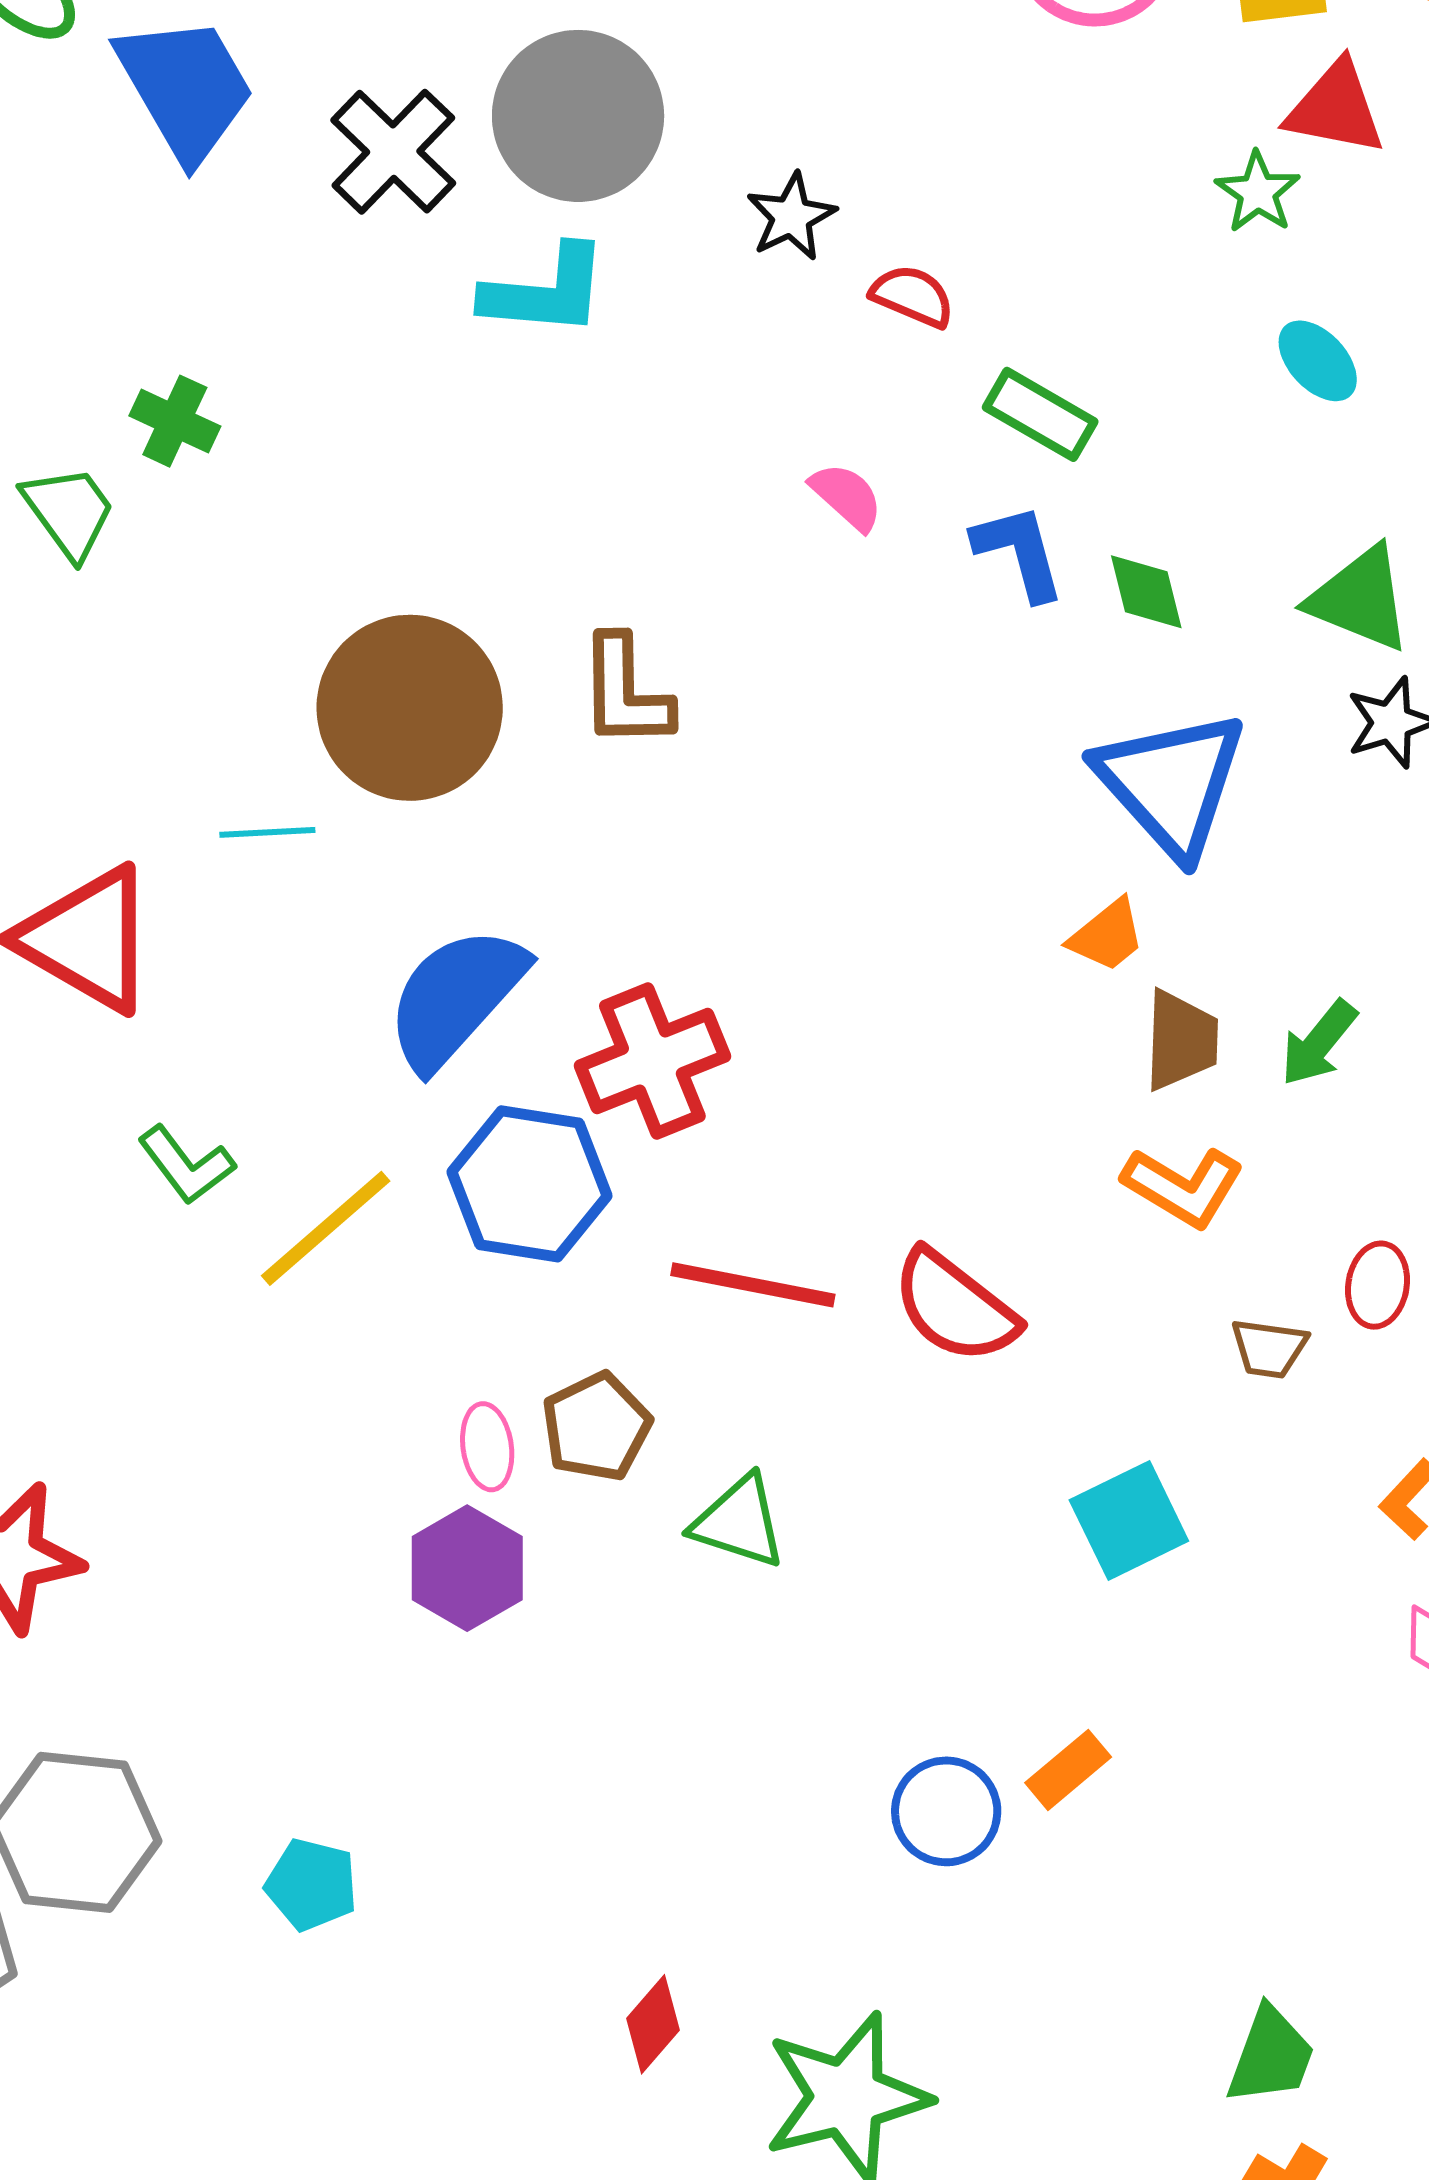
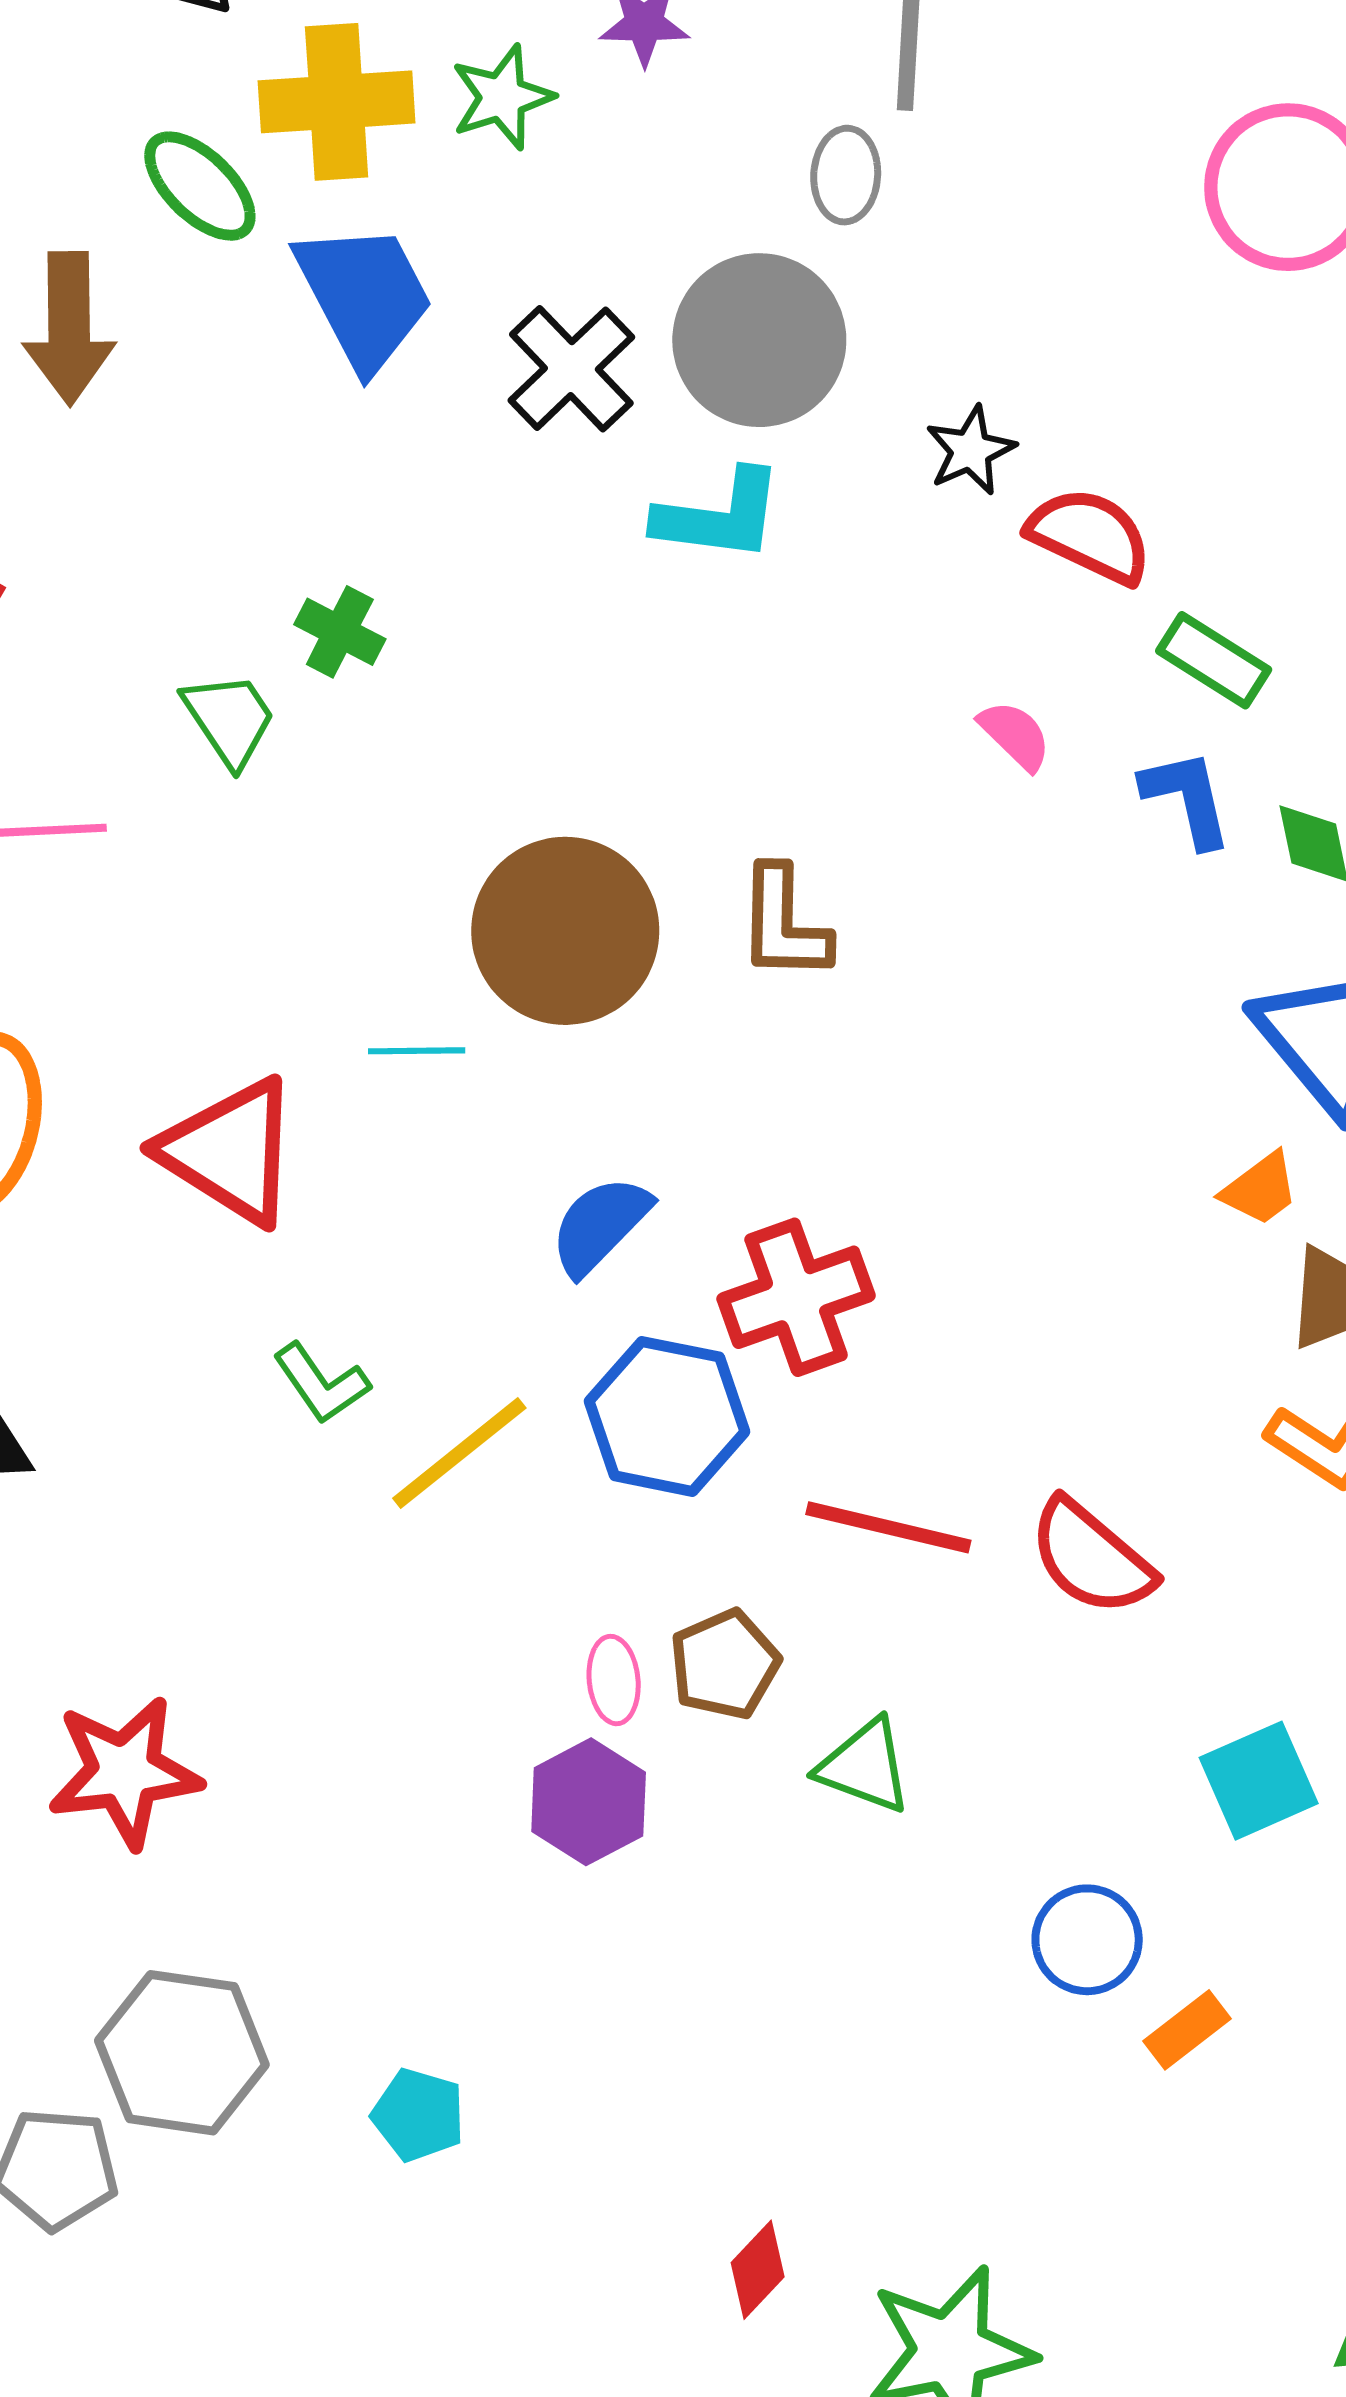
red semicircle: (913, 296) -> (1090, 535), size x1.5
blue semicircle: (456, 998) -> (600, 1225), size x0.7
blue circle: (946, 1811) -> (1087, 1940), moved

